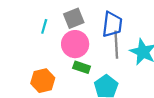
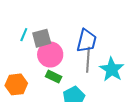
gray square: (74, 18) -> (42, 38), moved

